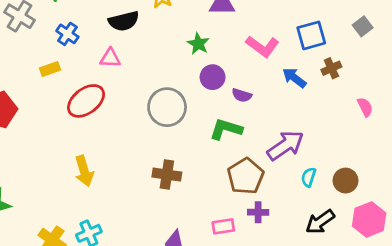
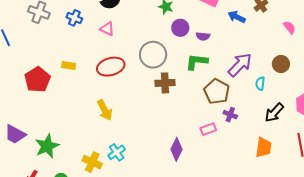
pink triangle: (110, 58) -> (107, 29), turned 35
yellow rectangle: (50, 69) -> (69, 65), moved, turned 40
red ellipse: (86, 101) -> (111, 67), moved, turned 32
brown cross: (167, 175) -> (165, 83), moved
brown circle: (346, 181) -> (281, 64), moved
purple cross: (258, 212) -> (230, 115), turned 32

